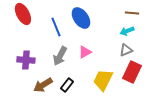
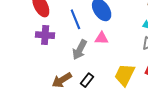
pink triangle: (85, 52) -> (102, 38), moved, turned 32
purple cross: (26, 60) -> (45, 35), moved

